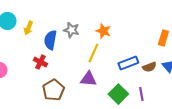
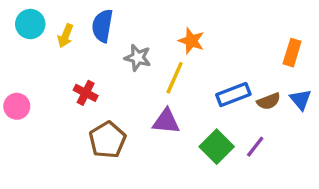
gray star: (71, 30) -> (138, 58), moved
blue semicircle: (50, 40) -> (102, 26), moved
purple line: (141, 94) -> (255, 147), turned 48

